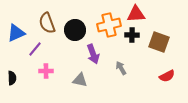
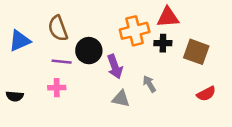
black circle: (75, 30) -> (89, 51), moved
purple line: (35, 49) -> (62, 62), moved, turned 56
black semicircle: (12, 78) -> (15, 96), turned 96
gray triangle: (80, 80) -> (121, 99), moved

